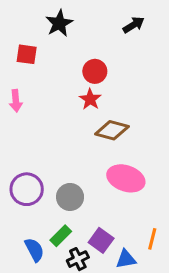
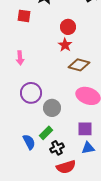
pink arrow: (16, 101) -> (20, 58), moved
purple circle: (27, 189) -> (31, 93), moved
purple square: (101, 240) -> (85, 129), moved, turned -35

